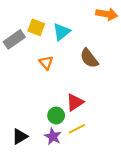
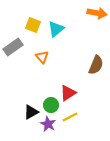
gray rectangle: (14, 39) -> (13, 47), moved
brown semicircle: (89, 58) -> (96, 65), moved, turned -120
black triangle: (20, 136) -> (31, 112), moved

